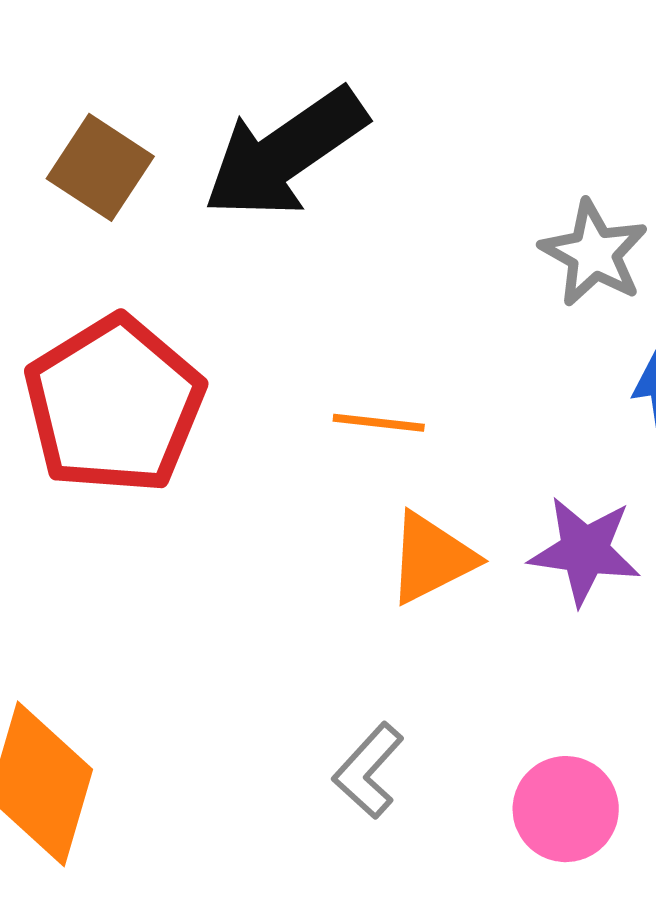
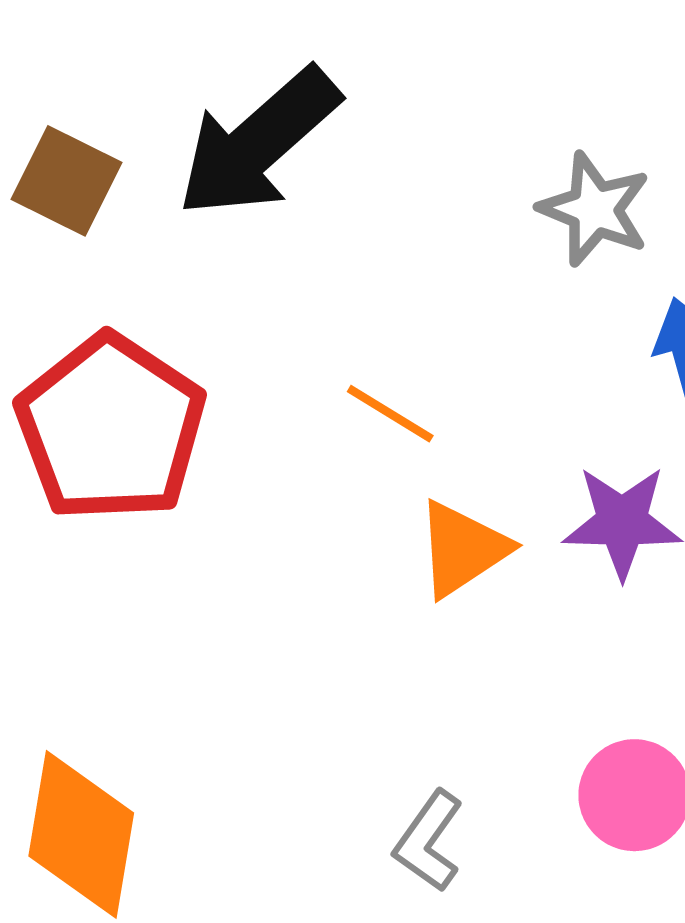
orange line: (379, 423) -> (390, 414), turned 32
gray L-shape: (368, 771) -> (429, 841), moved

